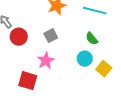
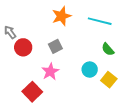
green semicircle: (92, 39) -> (108, 49), moved
red square: (28, 81) -> (32, 92), turned 30

